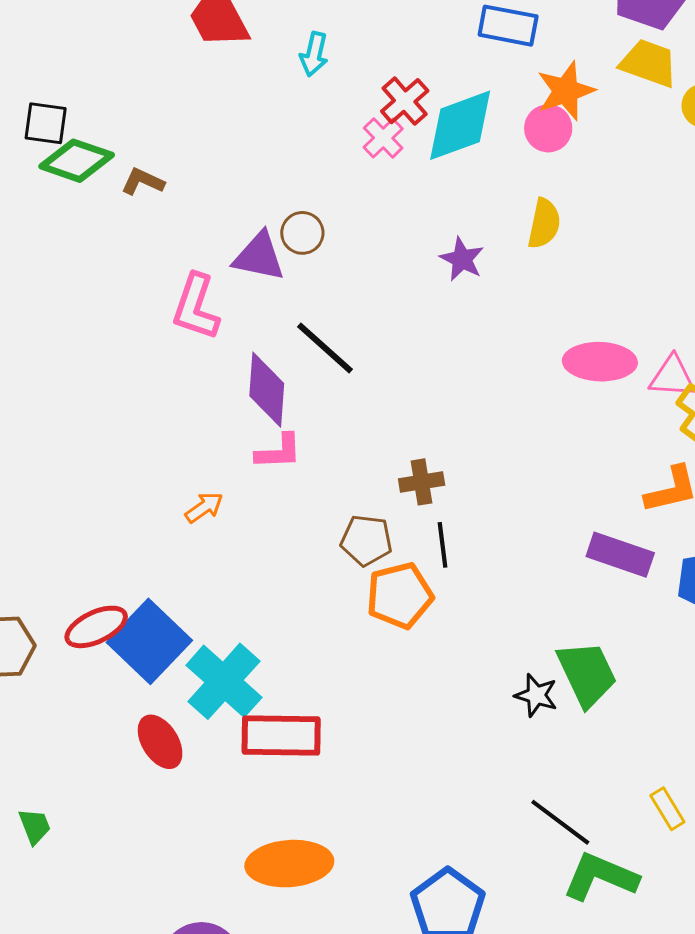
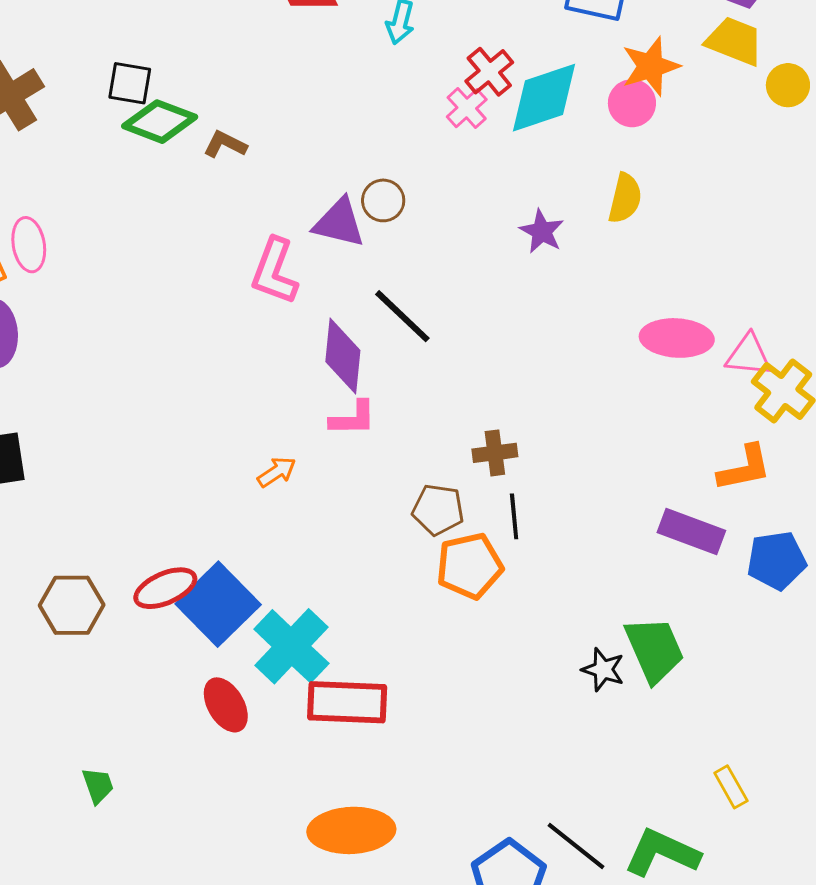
black line: (560, 822) -> (576, 846), moved

